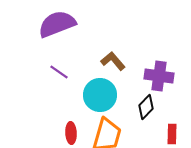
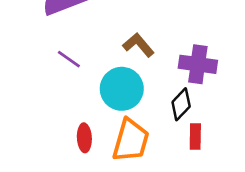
red rectangle: (172, 134) -> (195, 137), moved

